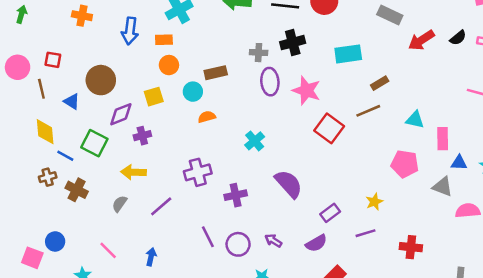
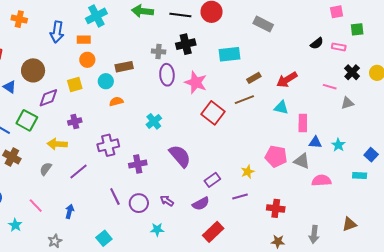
red arrow: (421, 40) -> (287, 80), moved
purple cross: (142, 136) -> (75, 121), moved
pink pentagon: (405, 164) -> (276, 156), moved

